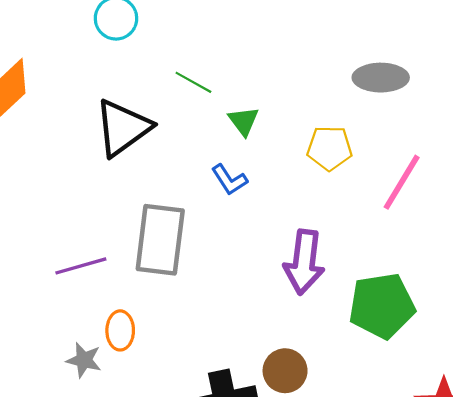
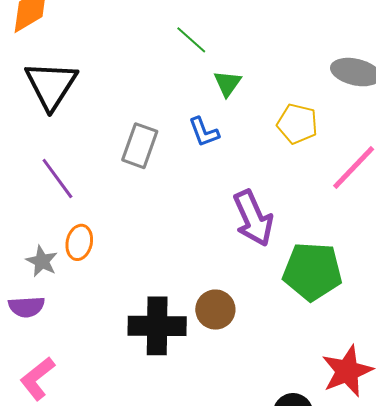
black triangle: (123, 128) -> (51, 85), moved, turned -34
gray rectangle: (160, 240) -> (140, 146), moved, size x0.7
purple arrow: (304, 262) -> (253, 218), turned -44
purple line: (81, 266) -> (57, 178), turned 57

